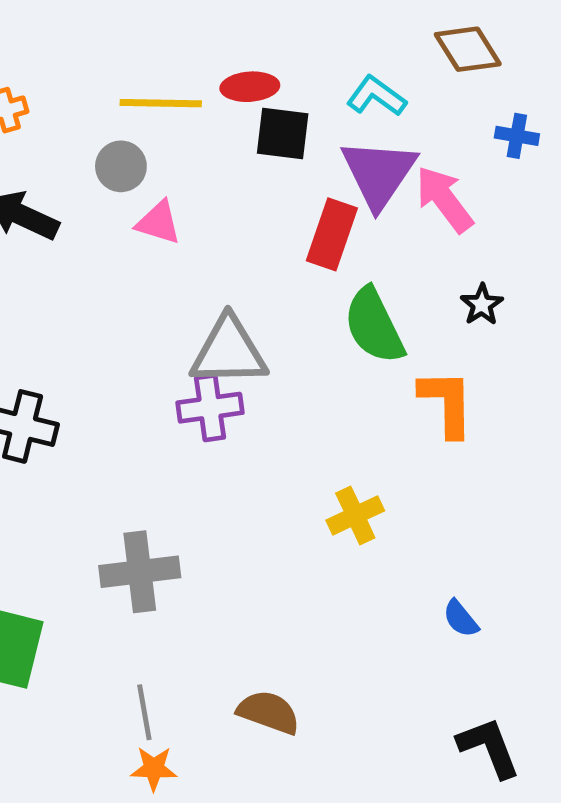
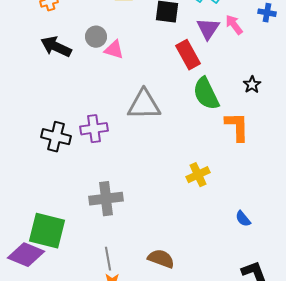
gray circle: (121, 166) -> (96, 37), moved
purple triangle: (379, 173) -> (208, 29), size x0.7
pink arrow: (444, 199) -> (234, 25), moved, size x0.7
red rectangle: (332, 234) -> (188, 55), turned -48
purple cross: (210, 408) -> (94, 129), moved

